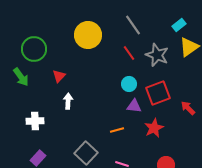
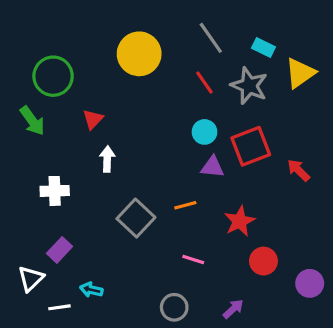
cyan rectangle: (179, 25) -> (263, 47), moved, turned 64
red star: (154, 128) -> (240, 221), moved
gray square: (86, 153) -> (136, 218), moved

